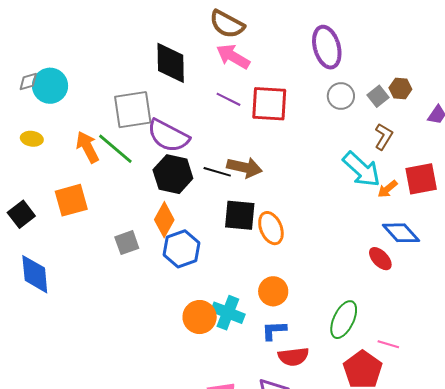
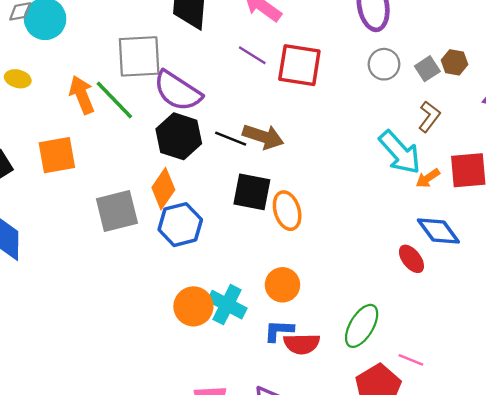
gray square: (127, 243) -> (117, 211), size x1.5
red semicircle: (293, 357) -> (302, 344), moved

